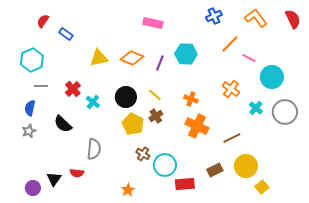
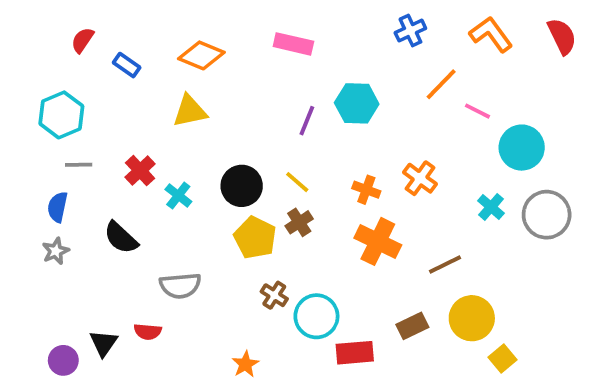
orange diamond: (132, 58) -> (201, 55), moved
orange cross: (231, 89) -> (420, 178), moved
gray semicircle: (94, 149) -> (180, 286), turned 80

